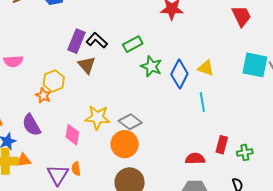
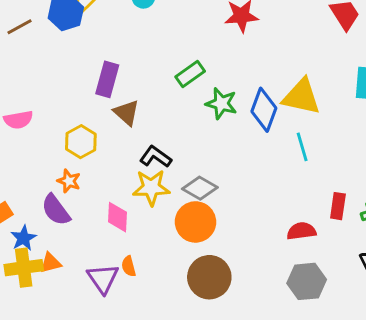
black L-shape: (97, 40) -> (156, 157), moved
yellow triangle: (206, 68) -> (301, 97), size x1.6
orange star: (43, 95) -> (69, 181), moved

